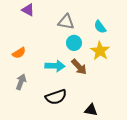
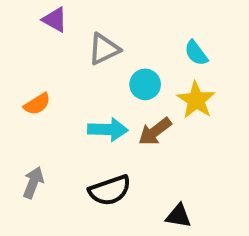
gray triangle: (66, 22) -> (104, 49), moved, turned -36
brown arrow: (79, 67) -> (155, 132), turned 96
gray arrow: (21, 82) -> (33, 183), moved

